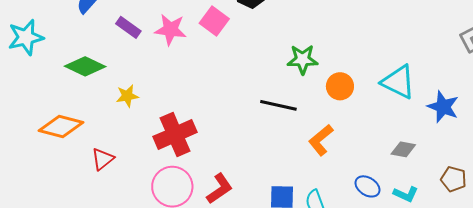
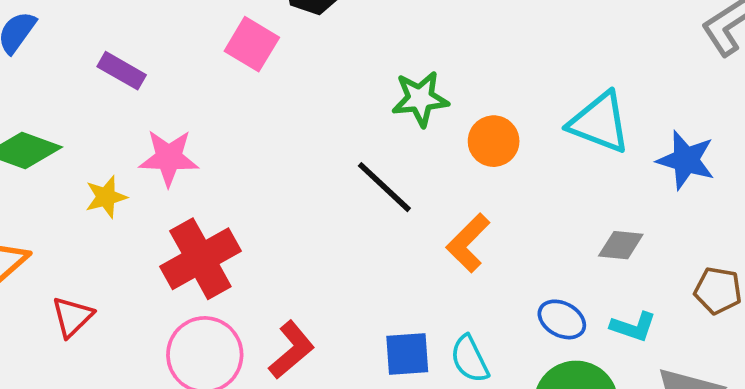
purple rectangle: (128, 27) -> (122, 71), moved
pink star: (170, 30) -> (169, 158), moved
black line: (278, 105) -> (384, 187), turned 36

